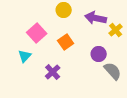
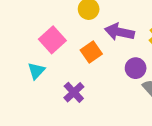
purple arrow: (96, 18) -> (119, 32), moved

